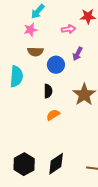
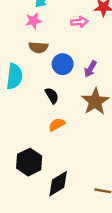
purple arrow: (77, 54) -> (90, 69), moved
black semicircle: (48, 91) -> (52, 96), turned -32
black hexagon: (24, 164) -> (29, 162), moved

